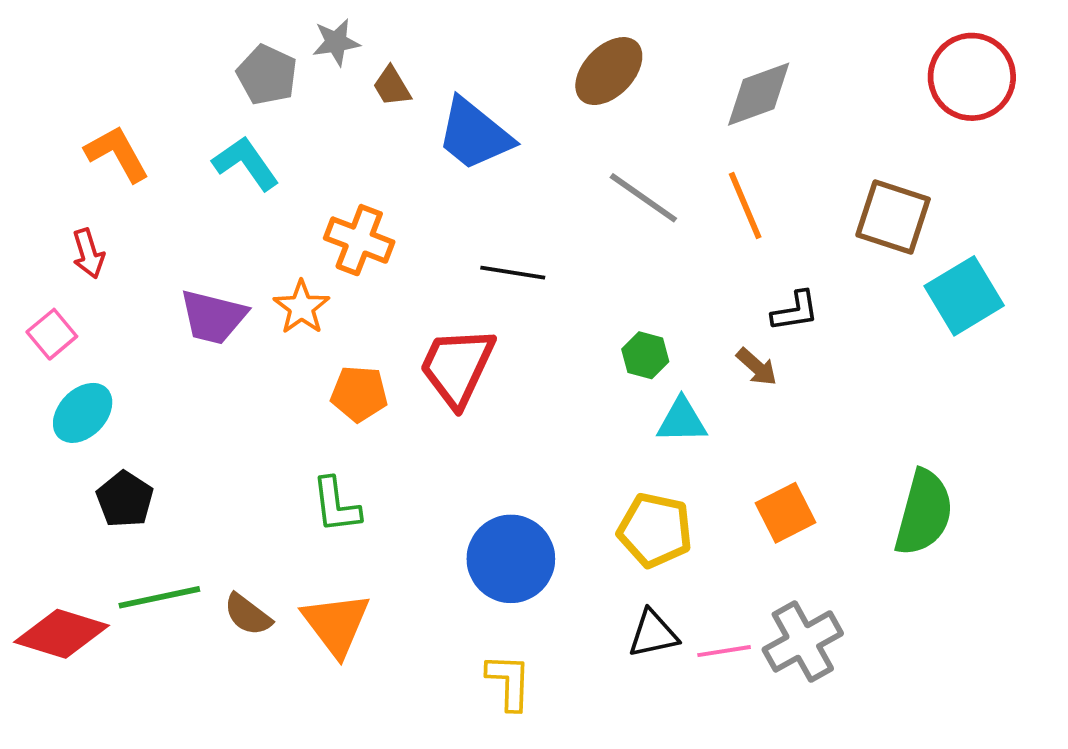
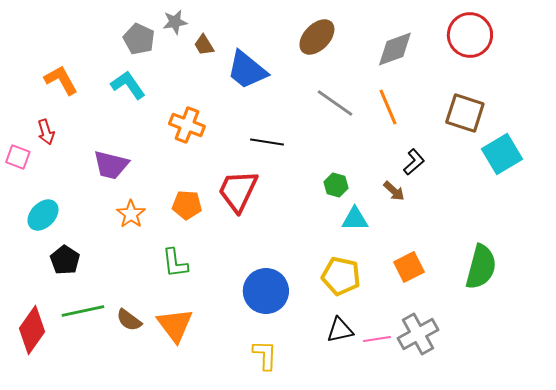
red circle: (972, 77) -> (470, 35), moved
orange star: (302, 307) -> (131, 214), moved
black L-shape: (795, 311) -> (414, 162), turned -32
pink square: (52, 334) -> (18, 157), moved, turned -30
red diamond: (61, 634) -> (32, 330), turned -72

